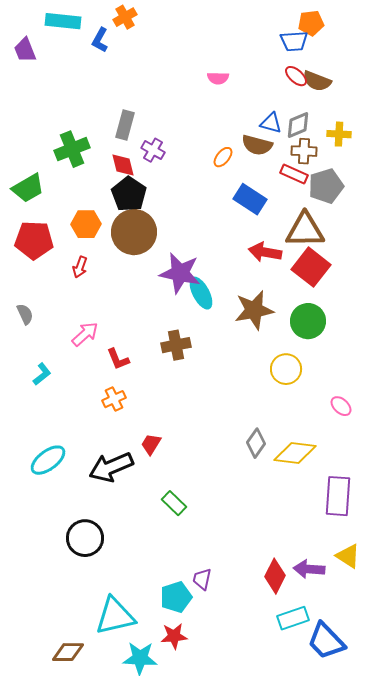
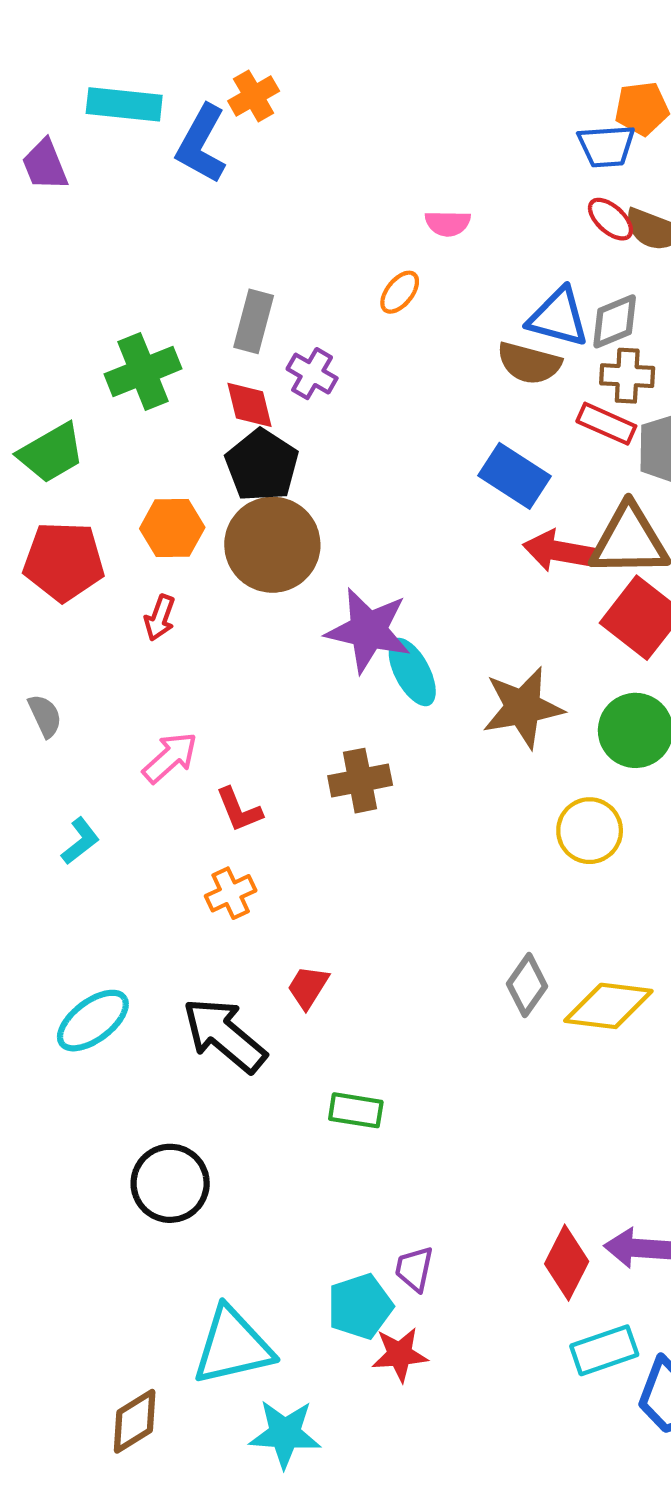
blue L-shape: (100, 40) -> (201, 144), size x1.5
blue triangle: (271, 123) -> (558, 317), size x1.4
orange ellipse: (223, 157) -> (400, 292), moved
red arrow: (265, 252) -> (558, 551), moved
black arrow: (111, 467) -> (224, 1035), turned 63
green rectangle: (174, 503) -> (356, 1110), turned -35
red star: (174, 636) -> (400, 1354), moved
brown diamond: (68, 652) -> (135, 1421), turned -32

